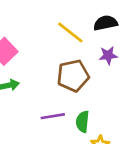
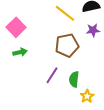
purple line: (53, 116) -> (52, 75), turned -48

